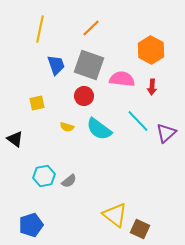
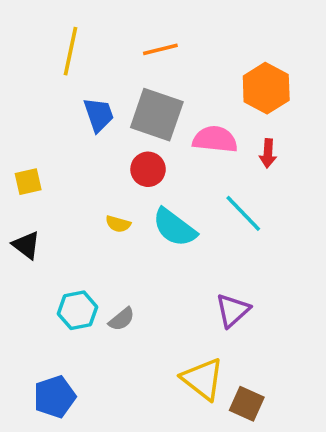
orange line: (91, 28) -> (160, 49), turned 30
yellow square: (37, 103) -> (28, 182), moved
purple triangle: (166, 133) -> (233, 310), moved

